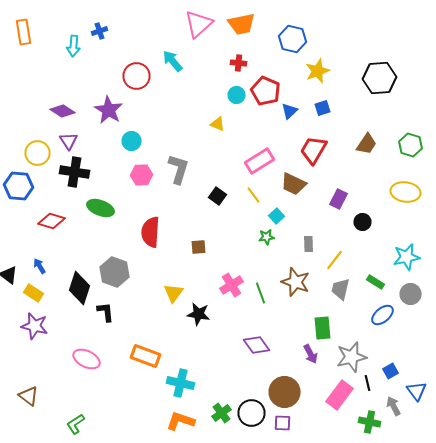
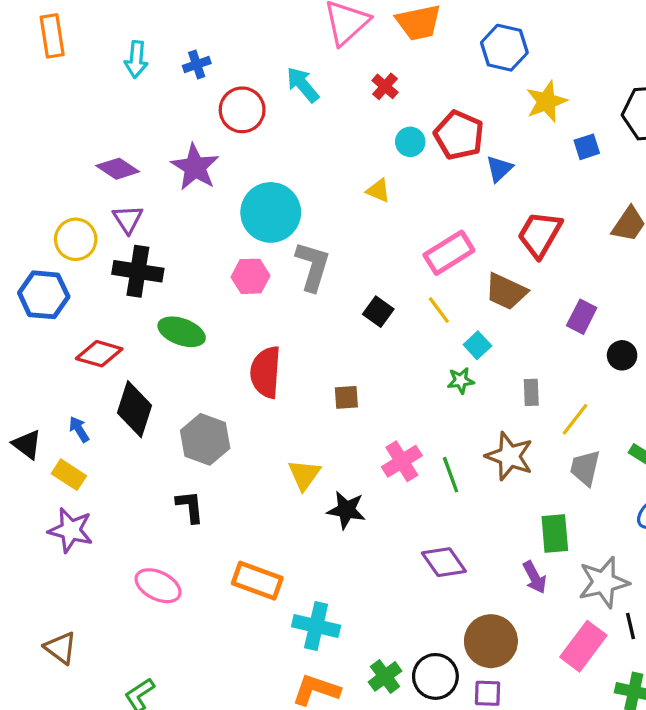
blue cross: (100, 31) -> (197, 64), moved
red cross: (238, 63) -> (385, 86), moved, turned 35
blue square: (322, 108) -> (587, 147), moved
cyan circle: (132, 141) -> (271, 212), moved, size x1.8
black diamond: (80, 288) -> (135, 409), moved

